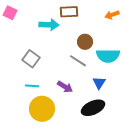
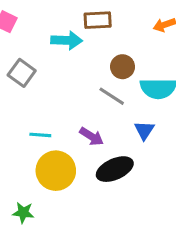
gray square: (31, 59) -> (22, 73), moved
black ellipse: (93, 108) -> (115, 169), moved

